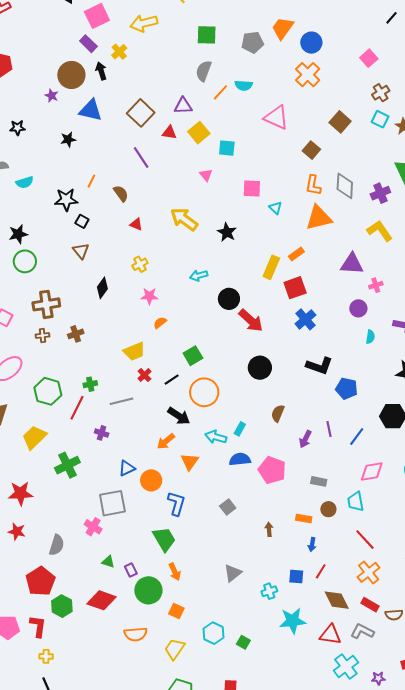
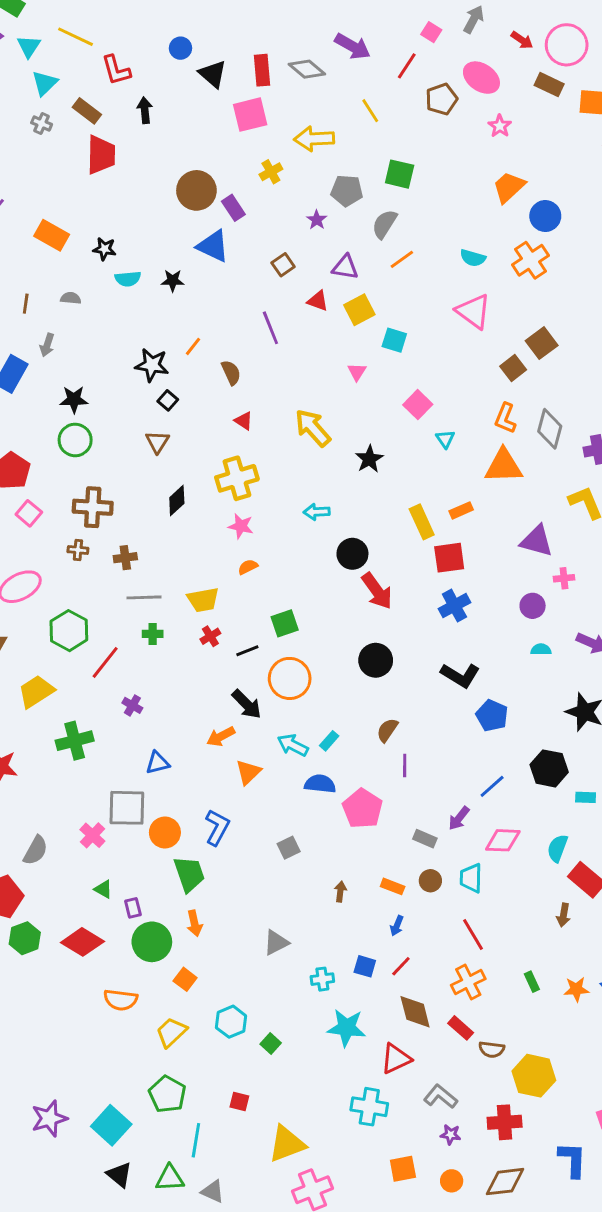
gray pentagon: (253, 42) -> (347, 191), moved
purple rectangle: (88, 44) -> (233, 208), moved
black arrow: (101, 71) -> (145, 110), moved
cyan semicircle: (244, 85) -> (473, 258), moved
purple star: (52, 96) -> (317, 220), moved
brown square: (141, 113) -> (283, 265), size x0.6
brown square: (340, 122) -> (542, 343), moved
cyan semicircle: (25, 182) -> (128, 279), moved
pink square: (252, 188) -> (418, 405), turned 30
yellow cross: (140, 264) -> (237, 478), size x1.8
yellow rectangle: (271, 267) -> (422, 522), turned -60
cyan semicircle: (370, 337) -> (541, 650), turned -112
green cross: (90, 384) -> (153, 634), moved
gray line: (122, 401) -> (144, 597), moved
purple line: (329, 429) -> (405, 766), moved
purple arrow: (305, 439) -> (459, 818), moved
orange circle: (151, 480) -> (165, 832), moved
gray L-shape: (362, 631) -> (441, 1097), moved
red triangle: (330, 635) -> (396, 1059), turned -45
cyan cross: (346, 667) -> (369, 1107), moved, turned 35

